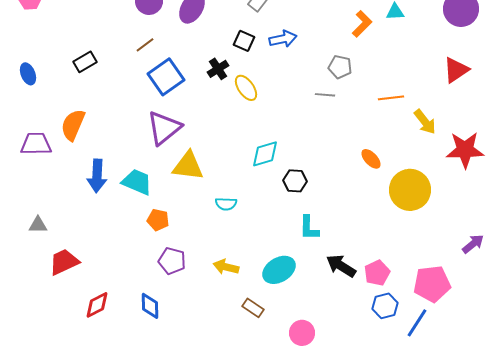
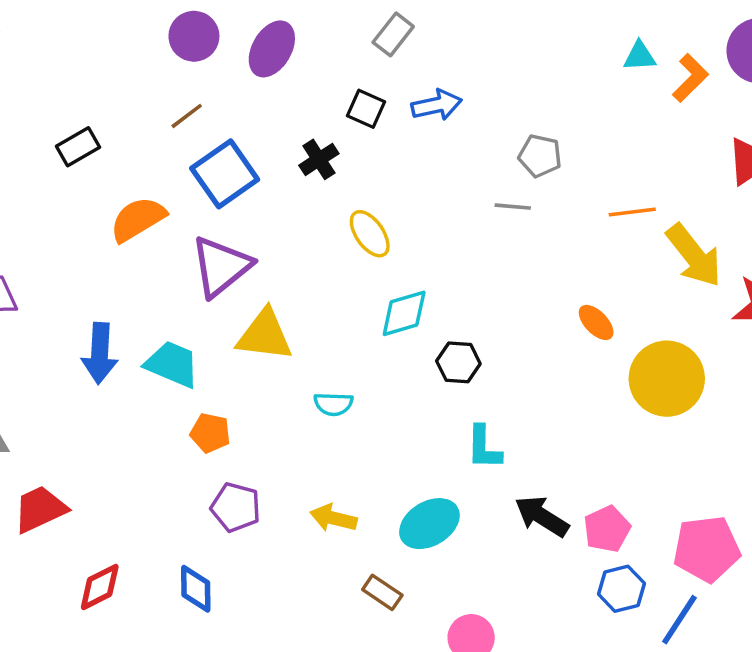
orange L-shape: (362, 24) -> (690, 78), moved
yellow ellipse: (246, 88) -> (370, 234), moved
yellow arrow: (425, 122) -> (694, 255), size x1.4
orange semicircle: (73, 125) -> (138, 219), moved, turned 36

